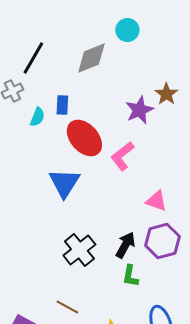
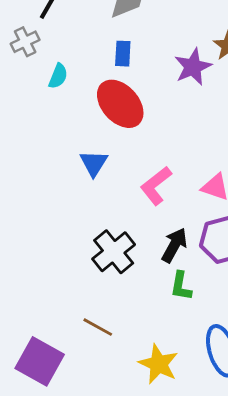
blue rectangle: (62, 105) -> (123, 54), moved
pink L-shape: (122, 156) -> (156, 186), moved
blue triangle: (64, 183) -> (94, 163), size x0.7

